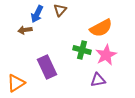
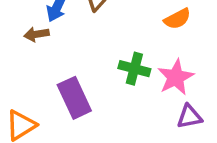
orange semicircle: (101, 28) -> (177, 19), moved, size x0.7
purple triangle: (98, 80) -> (189, 117), moved

